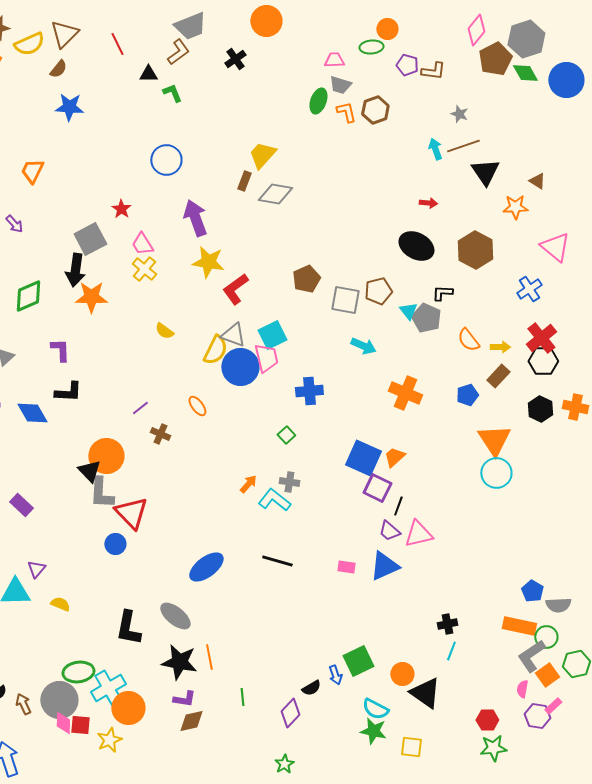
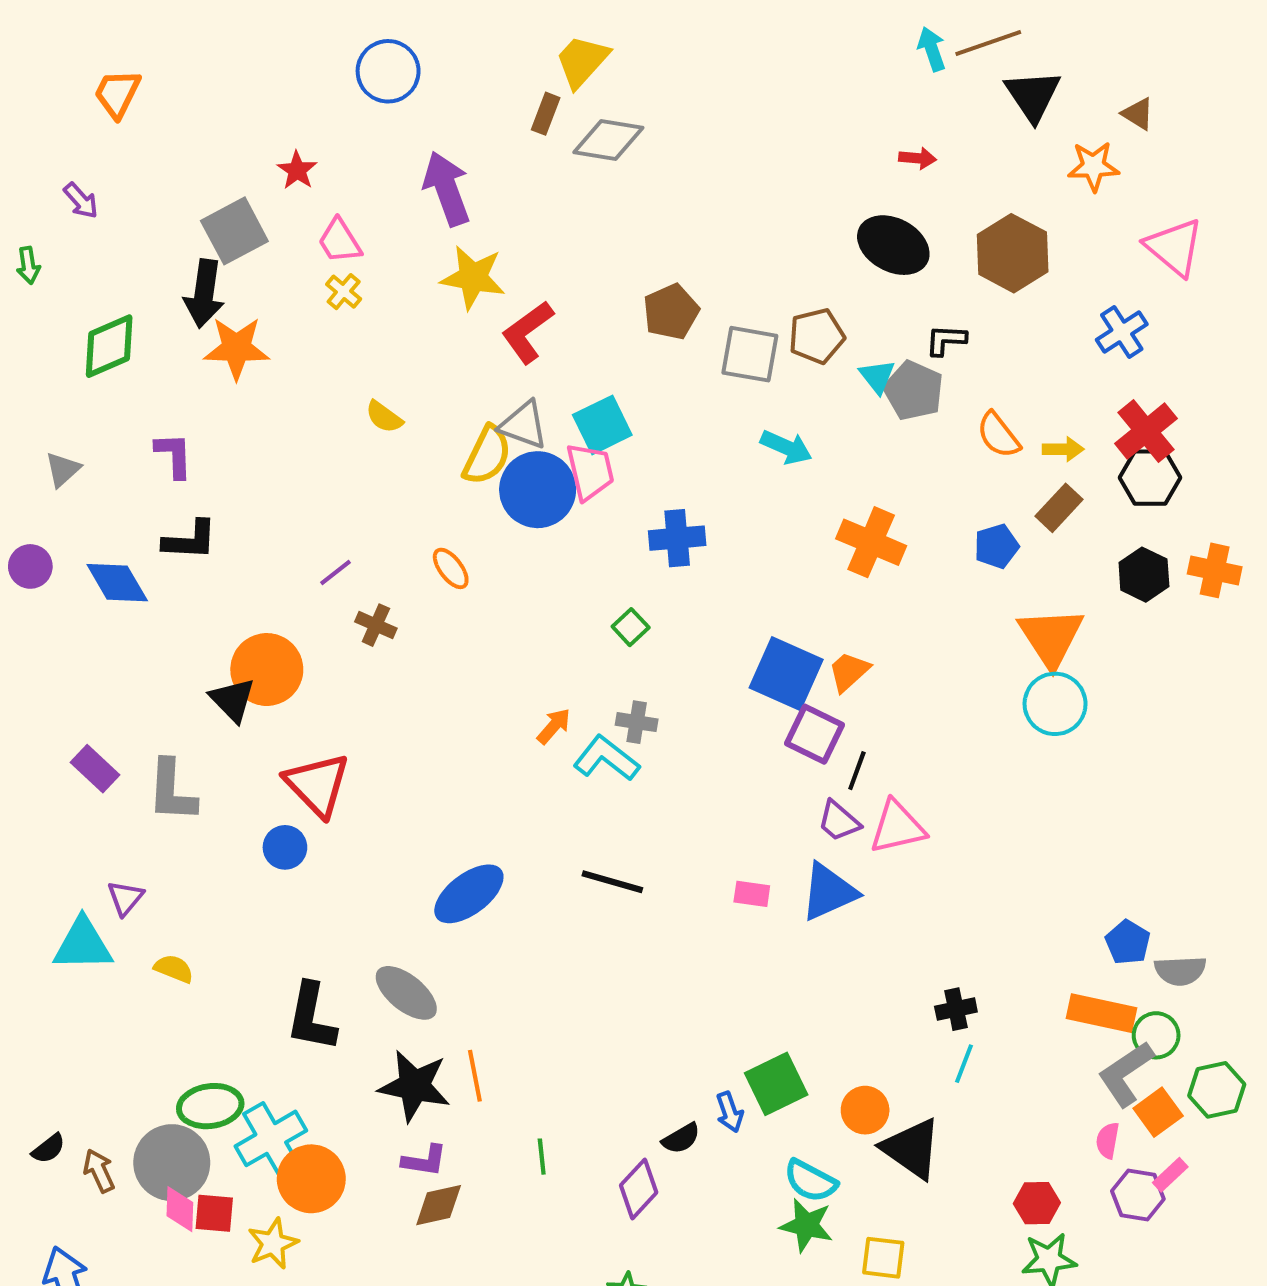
yellow cross: (144, 269) -> (344, 292), size x0.7
gray L-shape: (101, 493) -> (172, 791), moved

